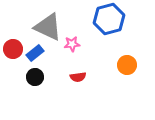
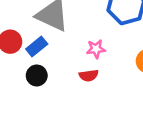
pink star: (72, 44) -> (96, 49), moved

